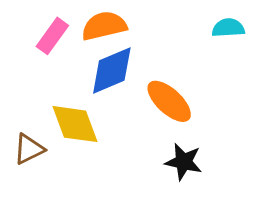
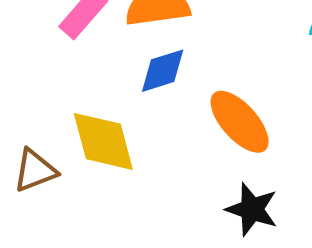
blue diamond: (112, 71) -> (163, 71), size x0.7

